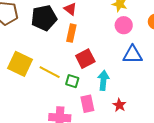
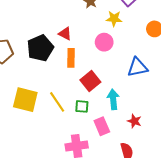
pink circle: (124, 25) -> (104, 42), moved
yellow line: (50, 72) -> (57, 102), turned 40

